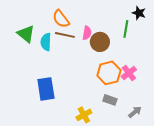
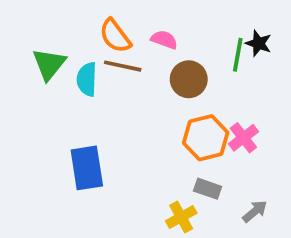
black star: (139, 13) -> (259, 43), moved
pink semicircle: (87, 33) -> (164, 40), moved, turned -80
green triangle: (26, 34) -> (49, 64), turned 30
yellow cross: (84, 115) -> (181, 217), moved

